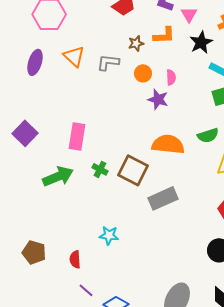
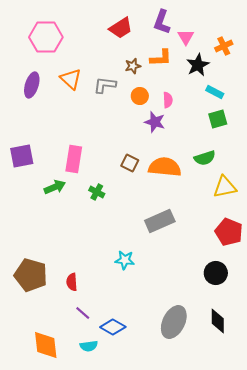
purple square: (25, 133) -> (22, 156), turned 35
brown square: (133, 170) -> (130, 163), moved, size x0.6
green arrow: (58, 176) -> (55, 187), moved, size x0.7
cyan star: (109, 235) -> (125, 260), moved
brown pentagon: (34, 252) -> (31, 275), size x1.4

